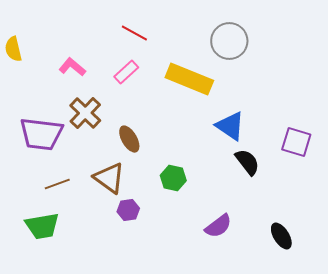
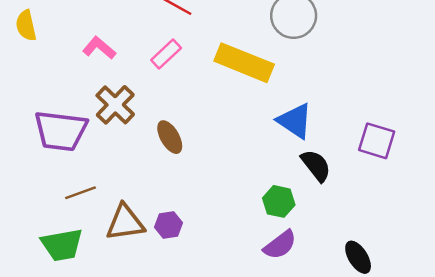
brown triangle: (109, 178) -> (125, 223), moved, turned -44
green hexagon: (173, 178) -> (279, 201), moved

